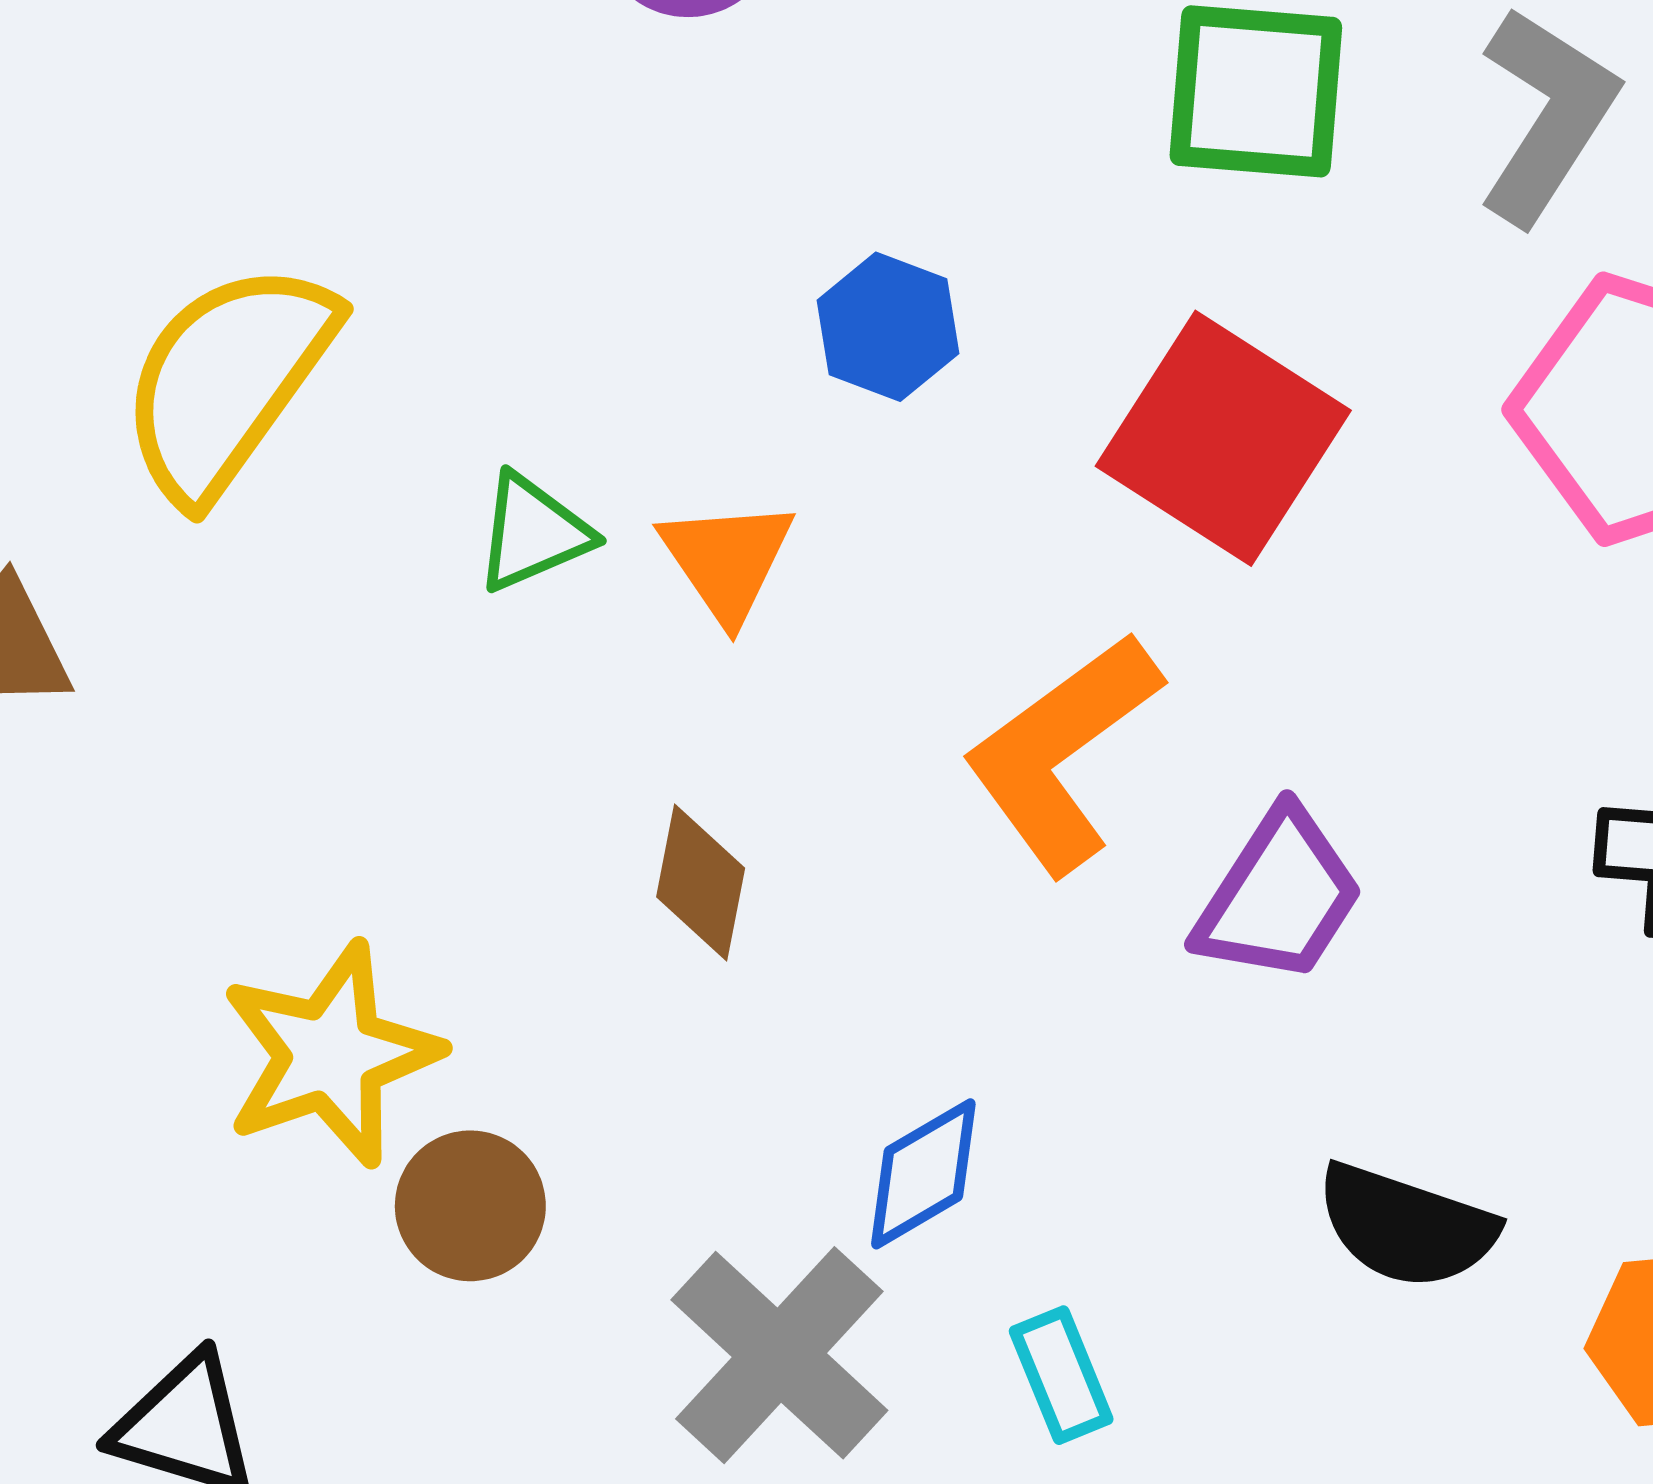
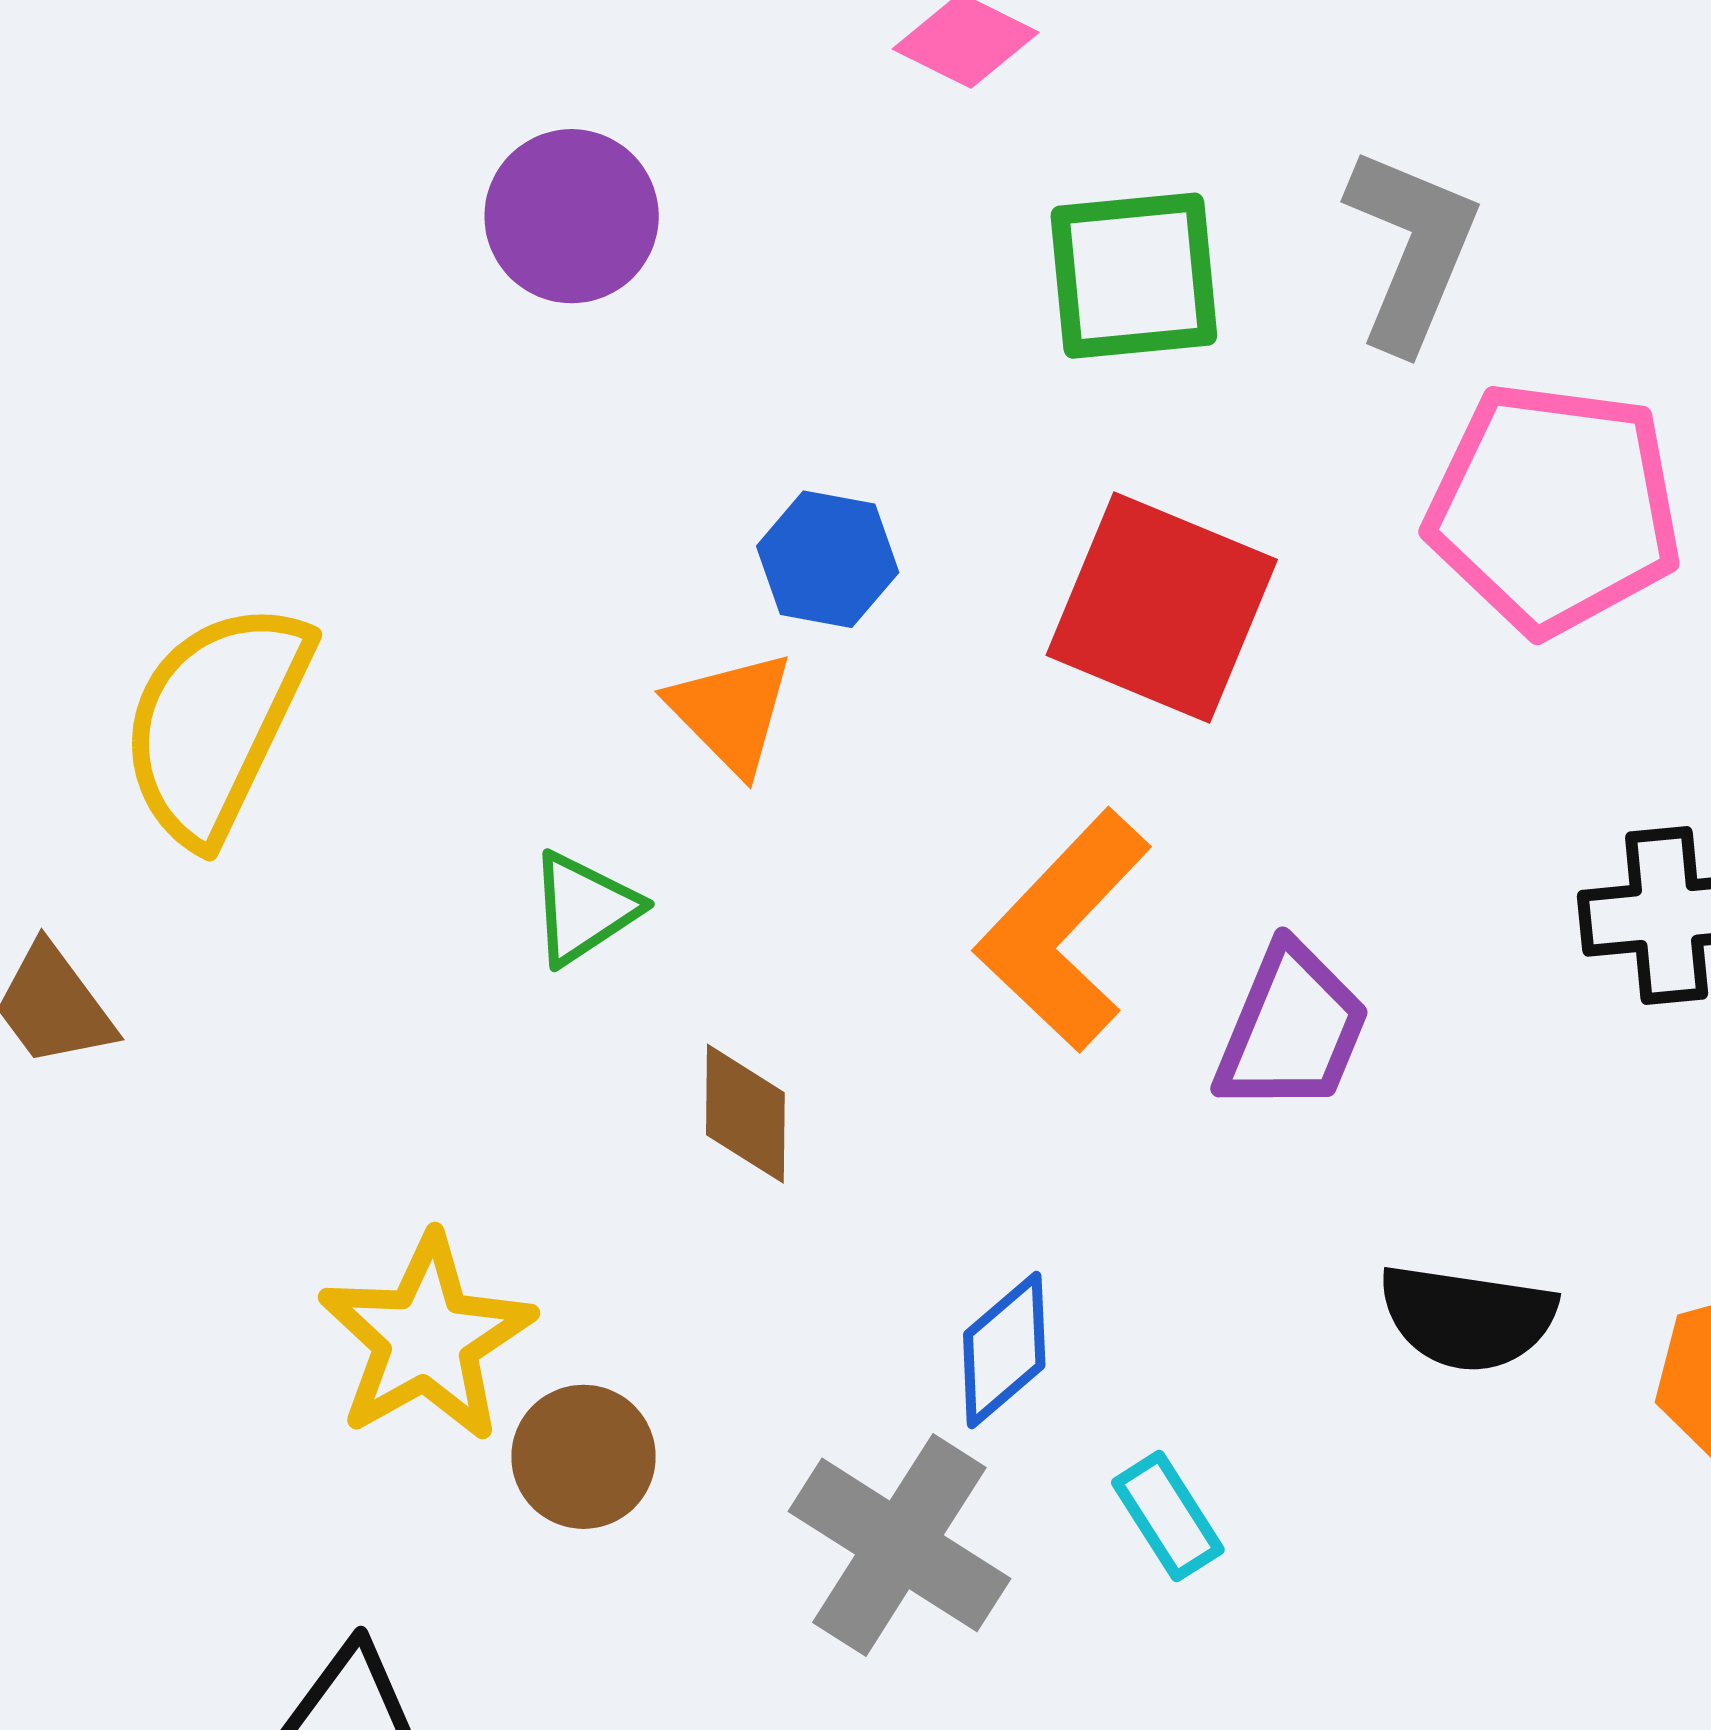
green triangle: (533, 533) -> (584, 908), moved
orange triangle: (727, 560) -> (731, 712), moved

